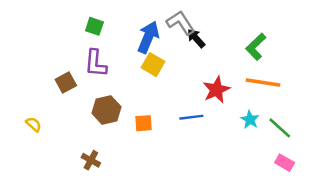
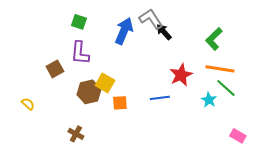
yellow square: (153, 65) -> (105, 83), moved
green line: (280, 128) -> (226, 88), moved

